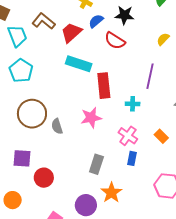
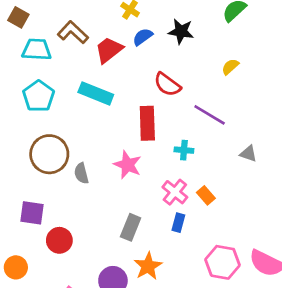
cyan trapezoid: (17, 36) -> (37, 50), turned -70
red semicircle: (115, 41) -> (167, 84), moved
cyan rectangle: (79, 64) -> (96, 93), moved
purple line: (150, 76) -> (210, 115), turned -75
pink star: (91, 118) -> (128, 165), turned 30
orange rectangle: (161, 136) -> (206, 195), moved

